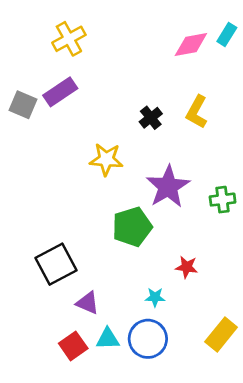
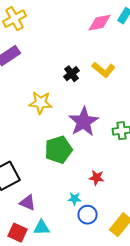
yellow L-shape: (197, 112) -> (104, 70), turned -80
blue circle: (148, 339) -> (88, 215), moved, size x0.7
red square: (73, 346) -> (18, 233), turned -30

